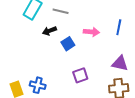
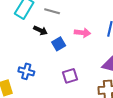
black arrow: (50, 31) -> (41, 30), turned -136
blue cross: (38, 85) -> (26, 71), moved

